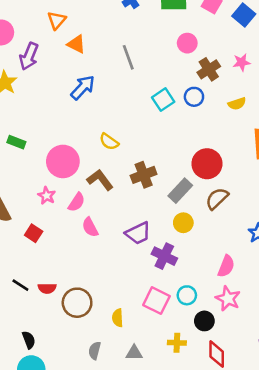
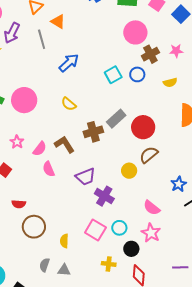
pink circle: (187, 43) -> (135, 32), size x1.5
orange triangle: (76, 44) -> (58, 22), moved
gray line: (128, 57) -> (42, 39), moved
blue arrow: (83, 87) -> (69, 63), moved
pink circle: (63, 161) -> (24, 100), moved
brown L-shape: (100, 180) -> (64, 145), moved
gray rectangle: (180, 191) -> (116, 119), moved
yellow circle: (183, 223) -> (129, 171), moved
pink semicircle: (226, 266) -> (152, 208), turned 102
red semicircle: (47, 288) -> (19, 204), moved
gray triangle: (134, 353) -> (64, 270), moved

